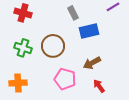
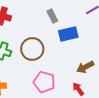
brown arrow: (92, 63) -> (85, 67), moved

